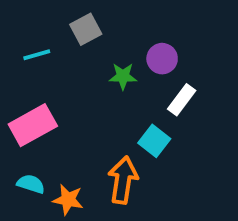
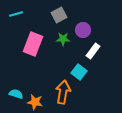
gray square: (86, 29) -> (59, 15), moved
cyan line: (37, 55) -> (16, 14), moved
pink rectangle: (33, 125) -> (33, 44), moved, turned -40

